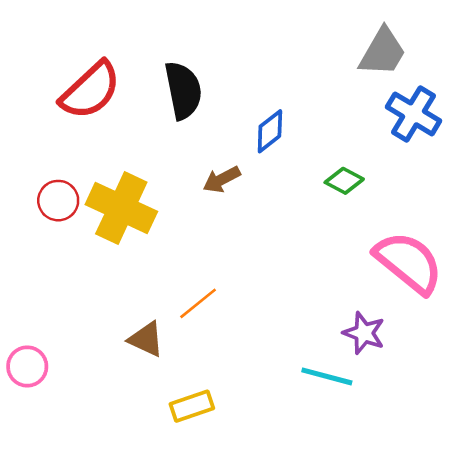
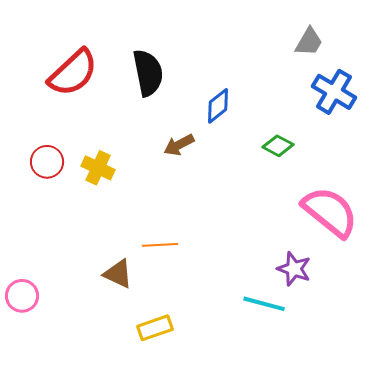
gray trapezoid: (383, 52) -> (309, 42), size x0.7
yellow cross: (121, 208) -> (98, 168), size x0.6
orange line: (198, 303) -> (160, 245), turned 36

